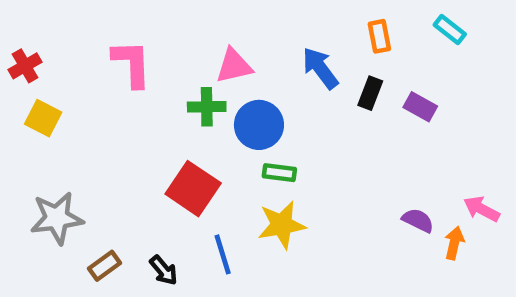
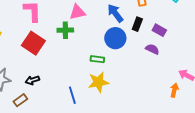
blue circle: (259, 125) -> (115, 38), moved
red square: (193, 189) -> (33, 43), moved
purple semicircle: (418, 220) -> (152, 49), moved
black arrow: (164, 270) -> (32, 80), moved, turned 112

